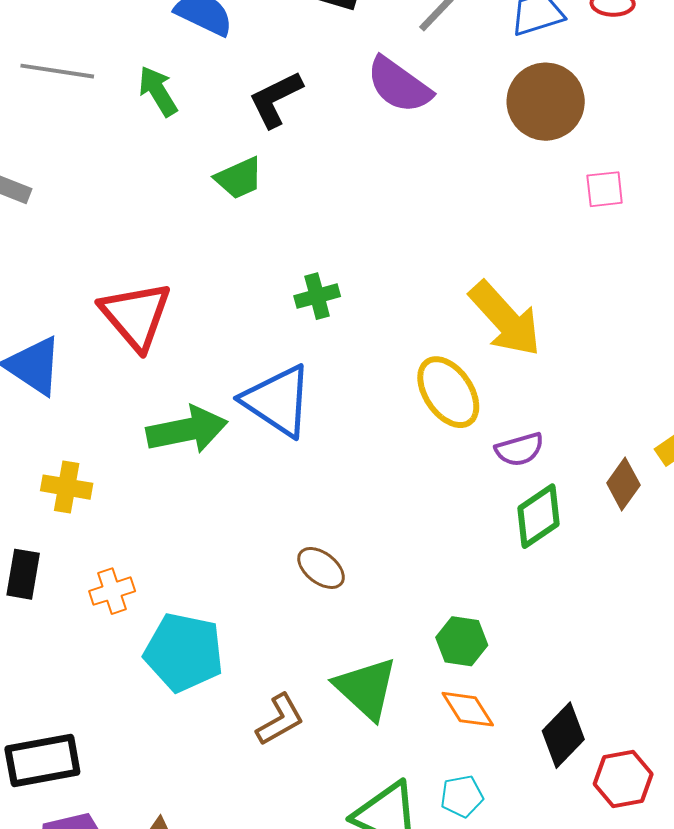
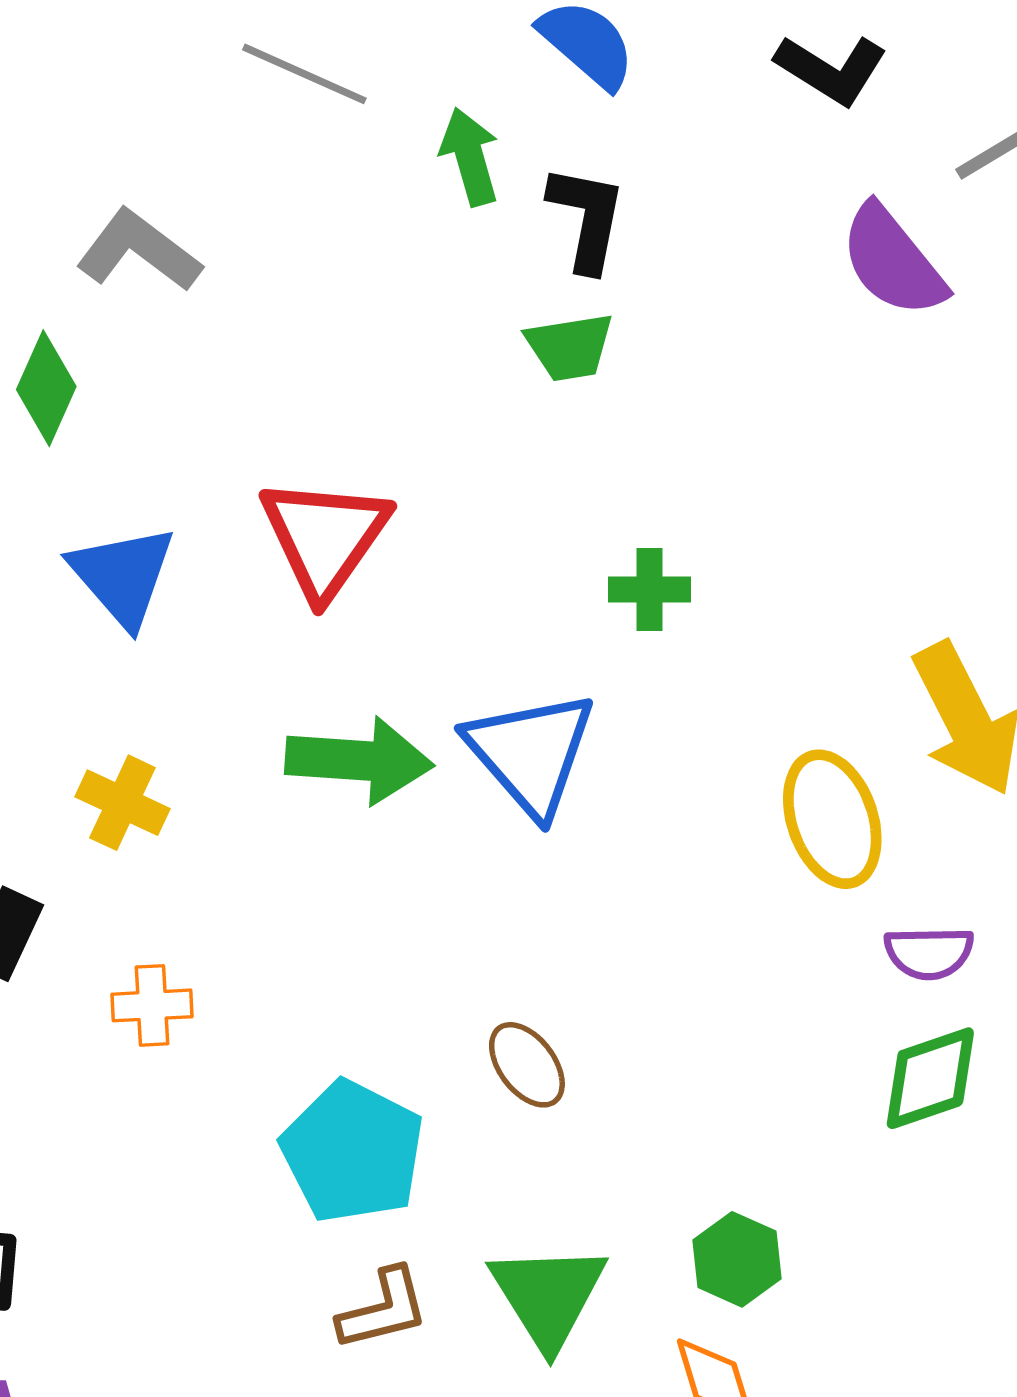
black L-shape: (276, 99) -> (587, 218), moved, turned 112
cyan pentagon: (184, 652) -> (353, 1152), moved

